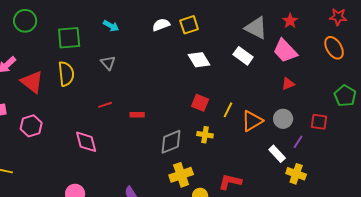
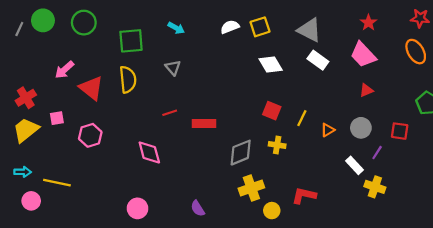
gray triangle: (256, 28) -> (309, 30), moved
red rectangle: (137, 115) -> (204, 124), size x1.5
orange triangle: (252, 121) -> (328, 130), size x0.6

